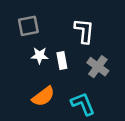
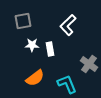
white L-shape: (84, 31) -> (68, 25), turned -140
gray cross: (98, 67) -> (89, 64), moved

